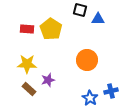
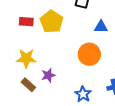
blue triangle: (98, 19) -> (101, 27), moved
blue star: (90, 98) -> (83, 94), moved

